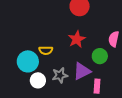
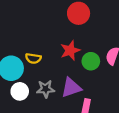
green circle: (100, 56) -> (91, 61), moved

